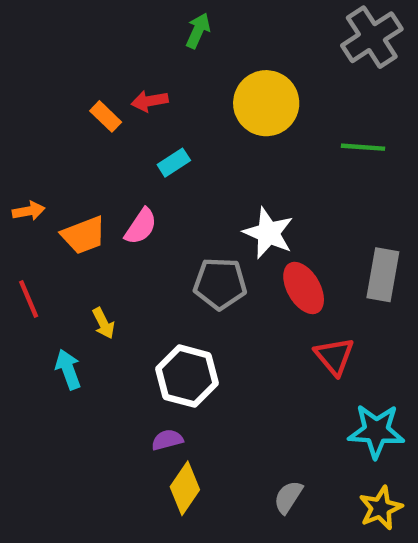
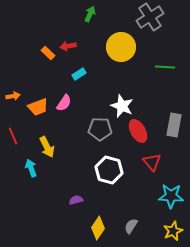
gray cross: (372, 37) -> (150, 17), moved
yellow arrow: (103, 323) -> (47, 147), size x1.5
white hexagon: (187, 376) -> (109, 170), moved
yellow diamond: (185, 488) -> (98, 228), moved

